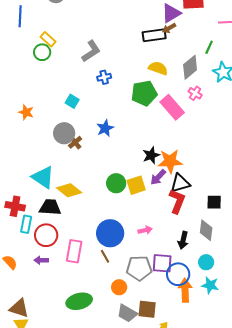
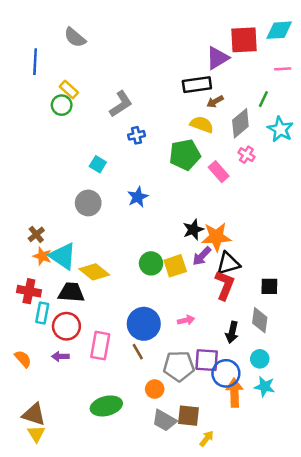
brown arrow: (169, 28) -> (215, 101), moved
pink rectangle: (172, 107) -> (219, 172), size x0.7
orange star: (26, 112) -> (42, 256), moved
brown cross: (75, 142) -> (36, 234), moved

